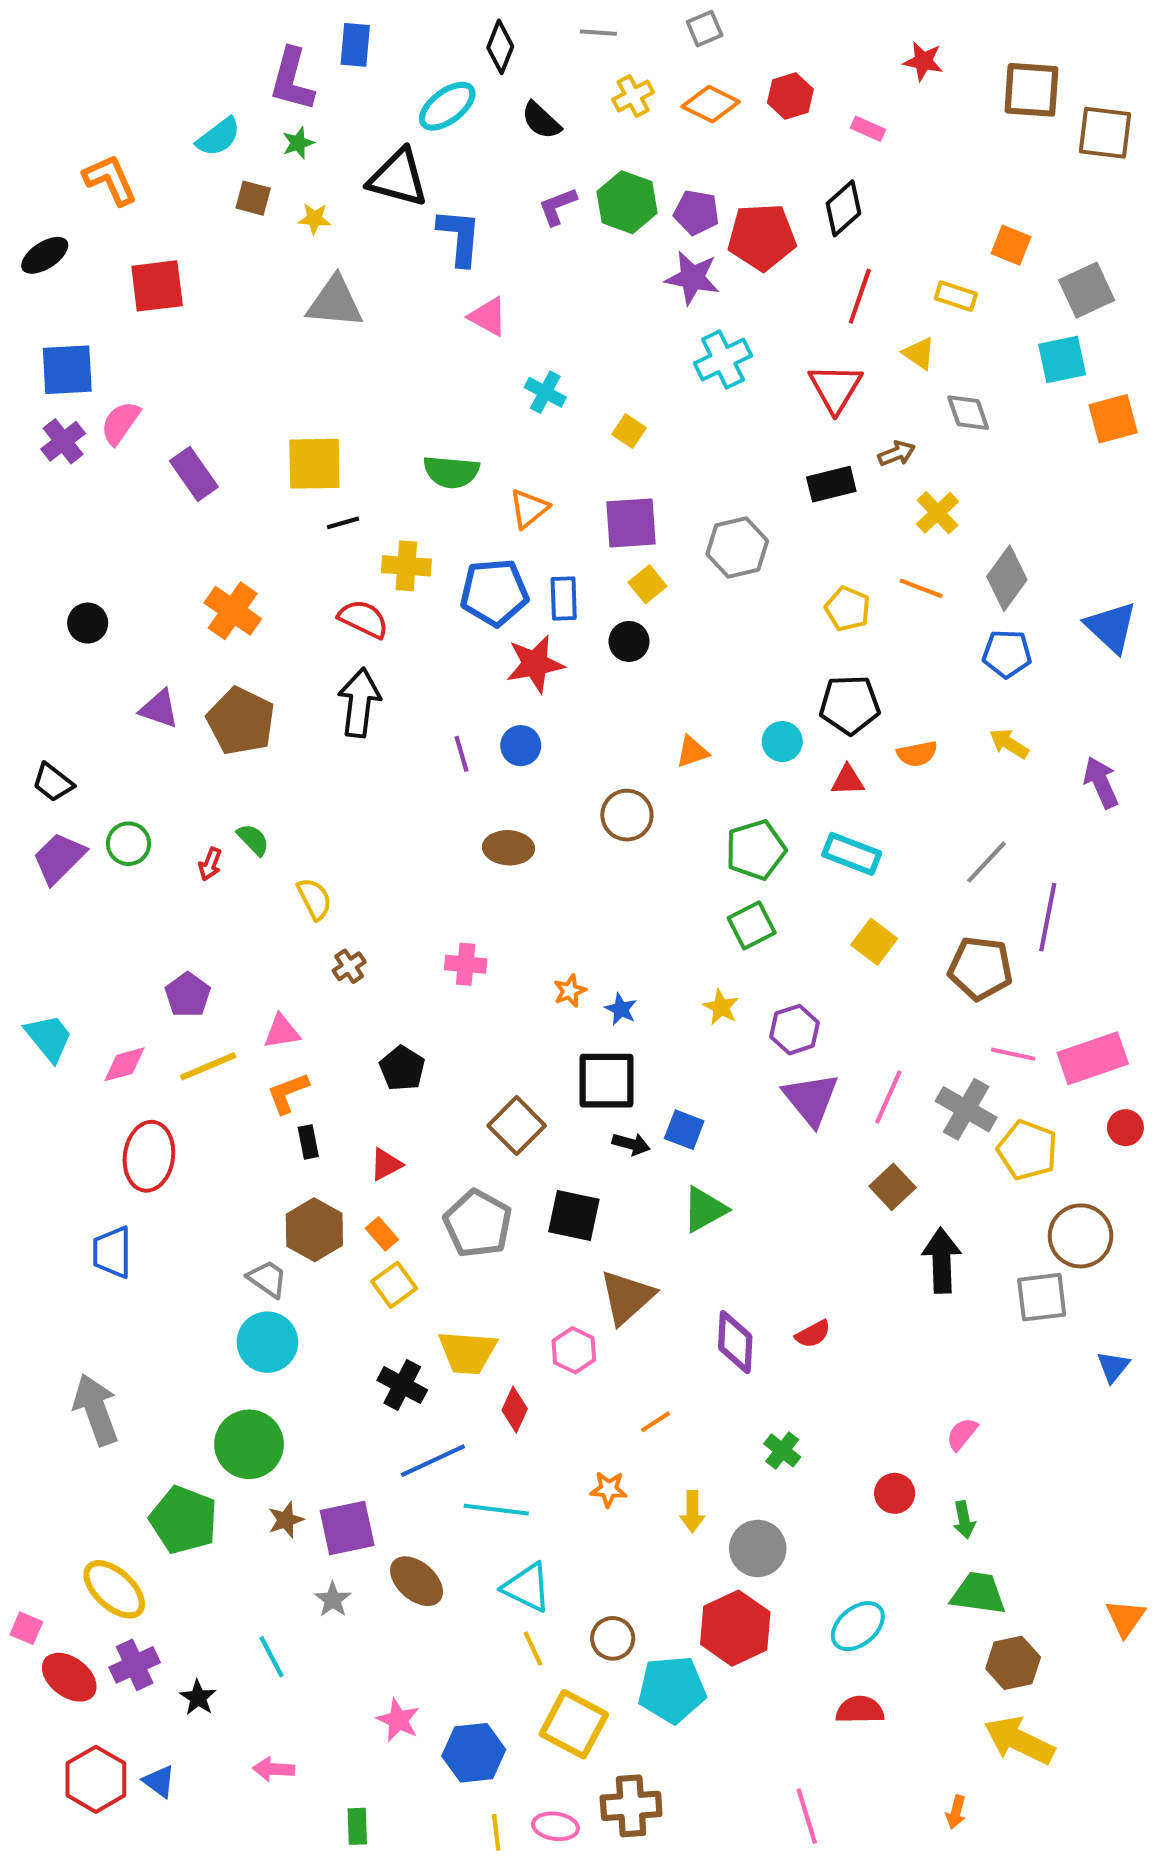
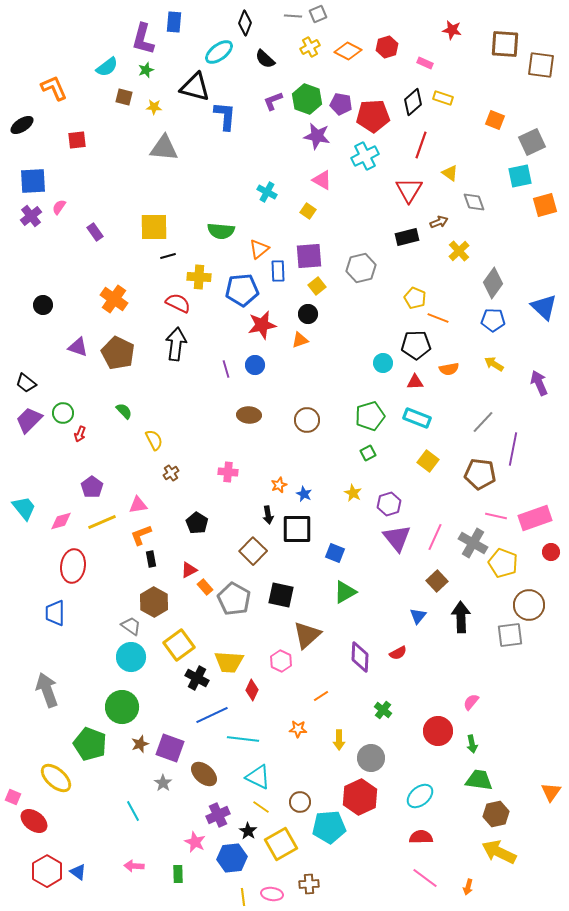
gray square: (705, 29) -> (318, 14), moved
purple star: (692, 278) -> (317, 136), moved
red square: (157, 286) -> (77, 140), size x0.7
yellow rectangle: (956, 296) -> (443, 98), moved
pink triangle: (488, 317) -> (322, 180), moved
cyan cross: (723, 360) -> (365, 156), moved
pink semicircle: (120, 423) -> (59, 207), size x0.7
purple rectangle: (194, 474) -> (95, 232), size x0.7
orange line: (921, 588) -> (438, 318), moved
blue rectangle: (564, 599) -> (278, 271), moved
orange triangle: (692, 752) -> (300, 340), moved
brown circle: (627, 815) -> (307, 420), moved
red arrow: (210, 864) -> (80, 434), moved
green square: (752, 925) -> (368, 453), size x0.7
black arrow: (631, 1144) -> (268, 515), moved, turned 66
orange rectangle: (382, 1234) -> (205, 587), moved
yellow square: (394, 1285) -> (179, 645), moved, size x1.4
blue triangle: (1113, 1367) -> (418, 616), moved
red circle: (895, 1493) -> (438, 731), size x1.5
purple square: (347, 1528) -> (170, 748), turned 32
yellow line: (533, 1649) -> (261, 807), turned -30
purple cross: (135, 1665) -> (218, 815), moved
black star: (198, 1698) -> (248, 831), moved
yellow square: (574, 1724) -> (281, 844), turned 32
brown cross: (631, 1806) -> (309, 884), size x0.7
pink line: (807, 1816) -> (425, 878), moved, turned -36
green rectangle: (357, 1826) -> (178, 874), moved

